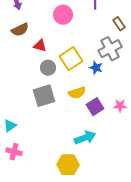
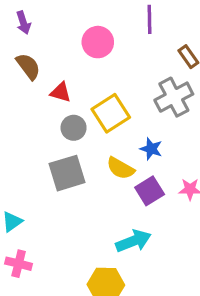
brown semicircle: (20, 30) -> (28, 66), turned -102
blue star: (96, 68) -> (151, 149), moved
yellow semicircle: (77, 93) -> (120, 168), turned 48

